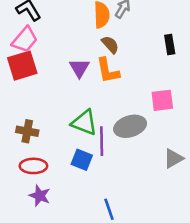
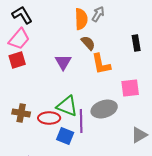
red square: (22, 66) -> (17, 60), size x0.7
orange L-shape: (108, 71) -> (101, 64), moved
red ellipse: (33, 166) -> (49, 118), moved

